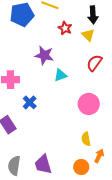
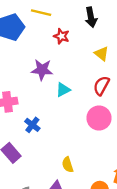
yellow triangle: (88, 35) -> (102, 54), moved
red semicircle: (94, 63) -> (101, 86), moved
yellow semicircle: (86, 139) -> (68, 165), moved

